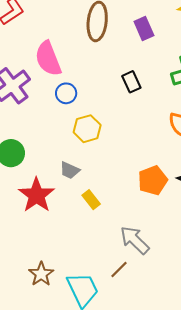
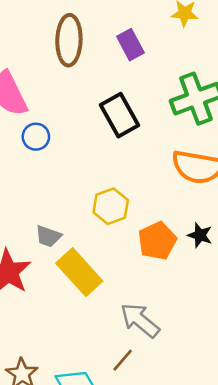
black rectangle: (131, 82) -> (119, 115), size x1.5
yellow hexagon: (87, 129) -> (111, 206), moved
yellow rectangle: (91, 200) -> (79, 272), size x1.8

